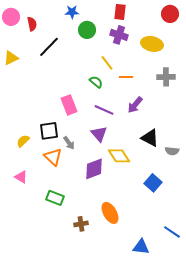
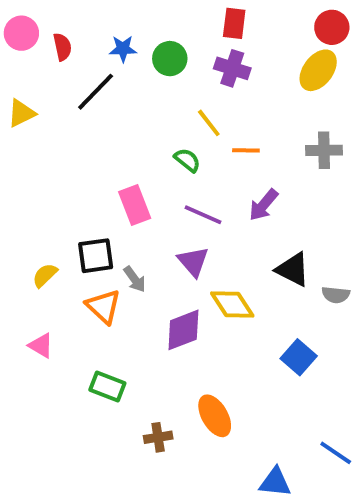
blue star: (72, 12) -> (123, 49), moved
yellow ellipse: (152, 44) -> (318, 70), moved, turned -65

